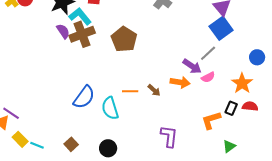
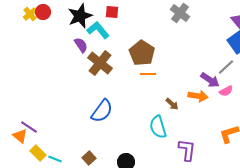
brown cross: (82, 34) -> (100, 63), moved, turned -30
orange line: (130, 91) -> (148, 74), moved
cyan semicircle: (110, 108) -> (158, 127), moved

